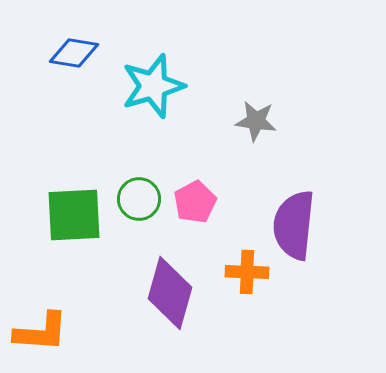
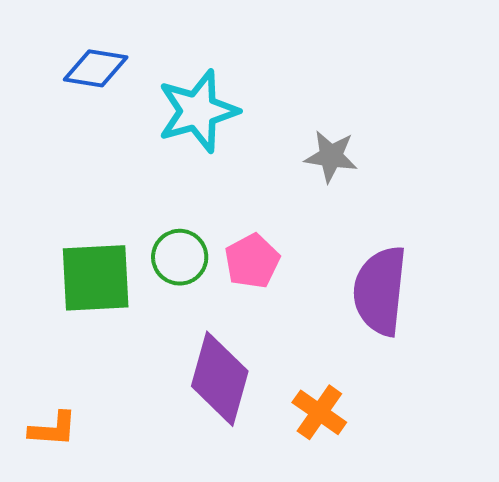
orange cross: (247, 272) -> (319, 412), moved, turned 33
orange L-shape: (41, 332) -> (53, 429), size x0.7

